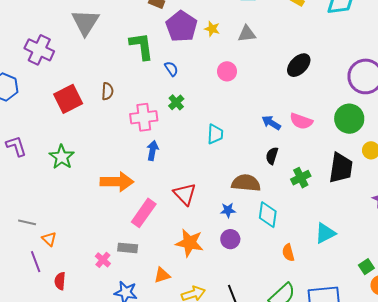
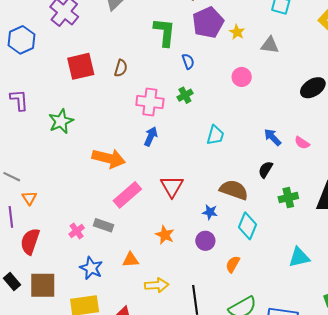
pink semicircle: (301, 121) -> (302, 143), size x0.7
orange star: (189, 243) -> (165, 235), size x0.7
orange semicircle: (288, 253) -> (233, 264), moved, turned 30
red semicircle: (60, 281) -> (30, 241), size x1.5

